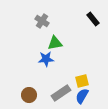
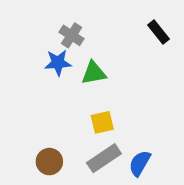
blue star: (46, 59) -> (58, 63), moved
yellow square: (82, 81) -> (102, 122), moved

